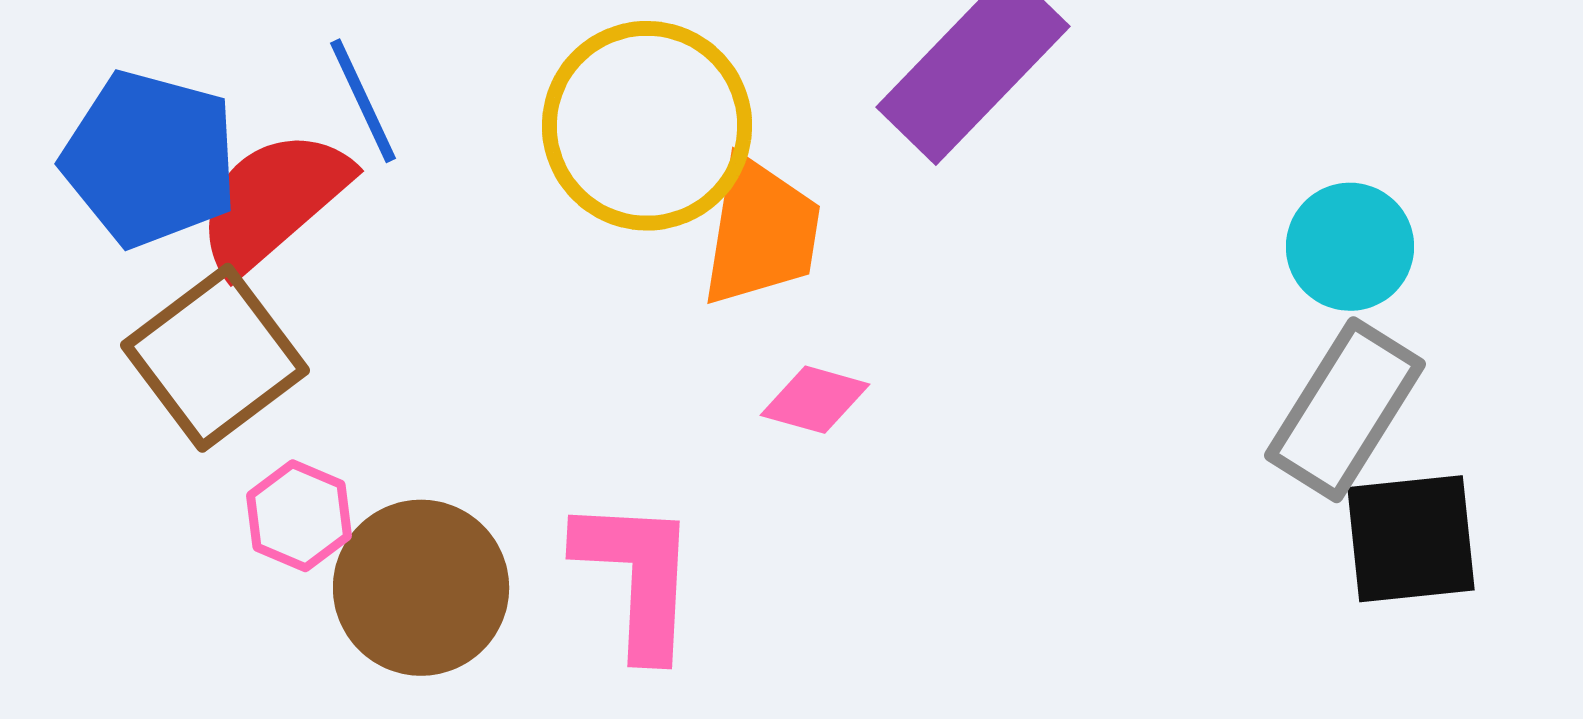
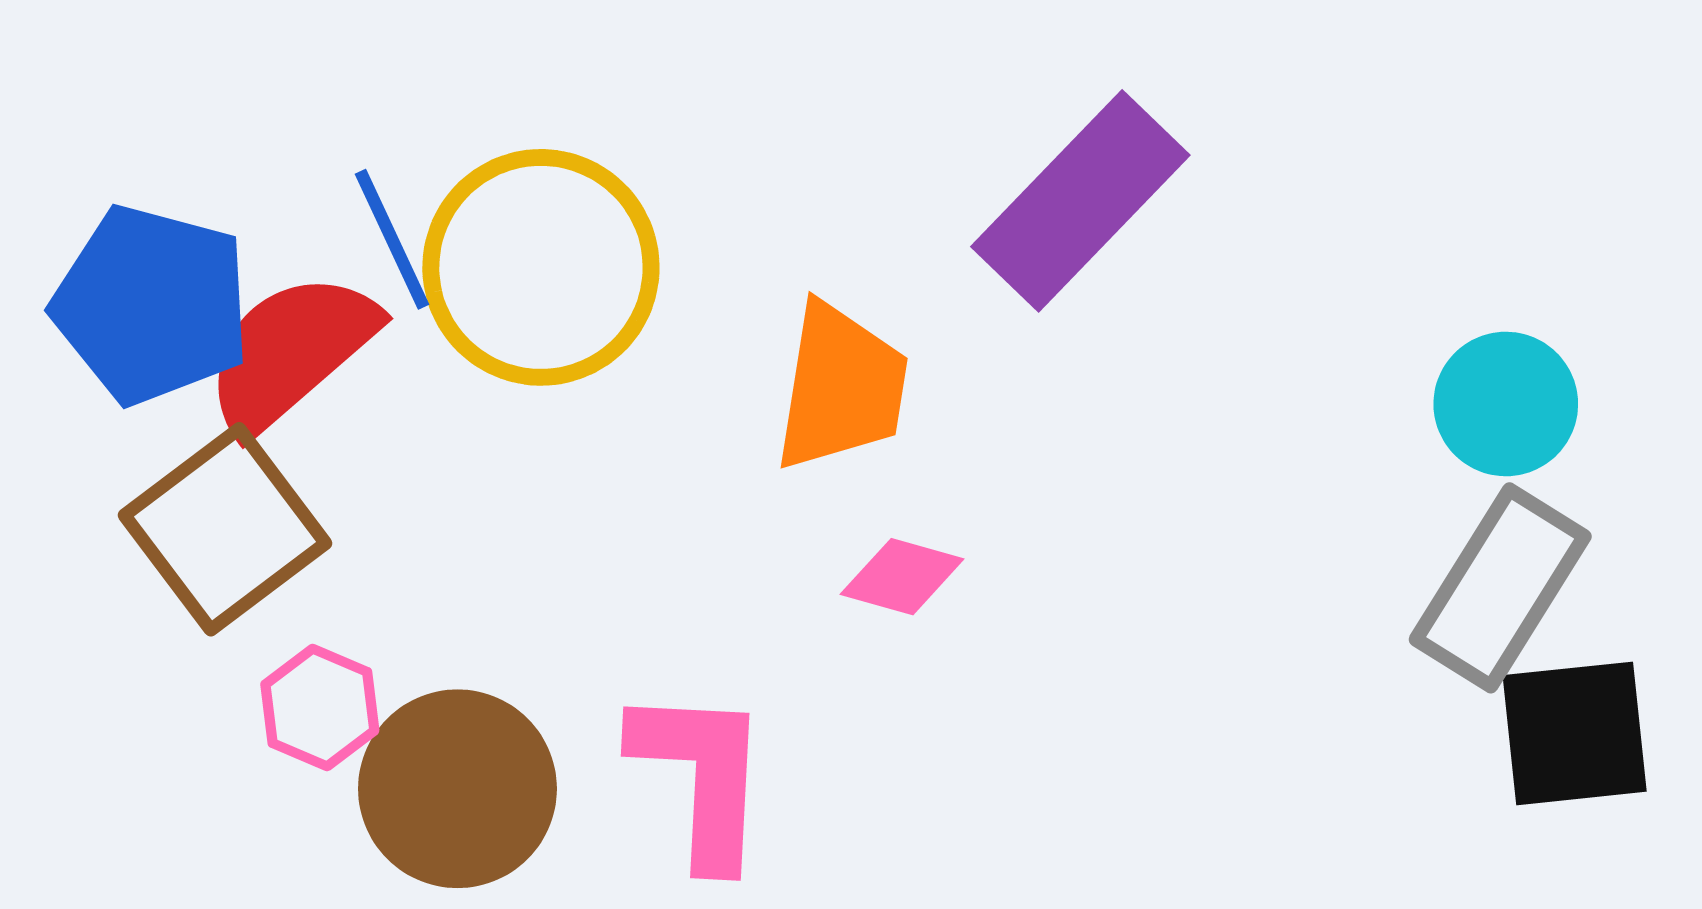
yellow circle: (647, 126) -> (541, 267), moved

